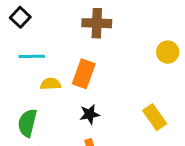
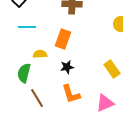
yellow semicircle: (51, 84) -> (40, 54), moved

